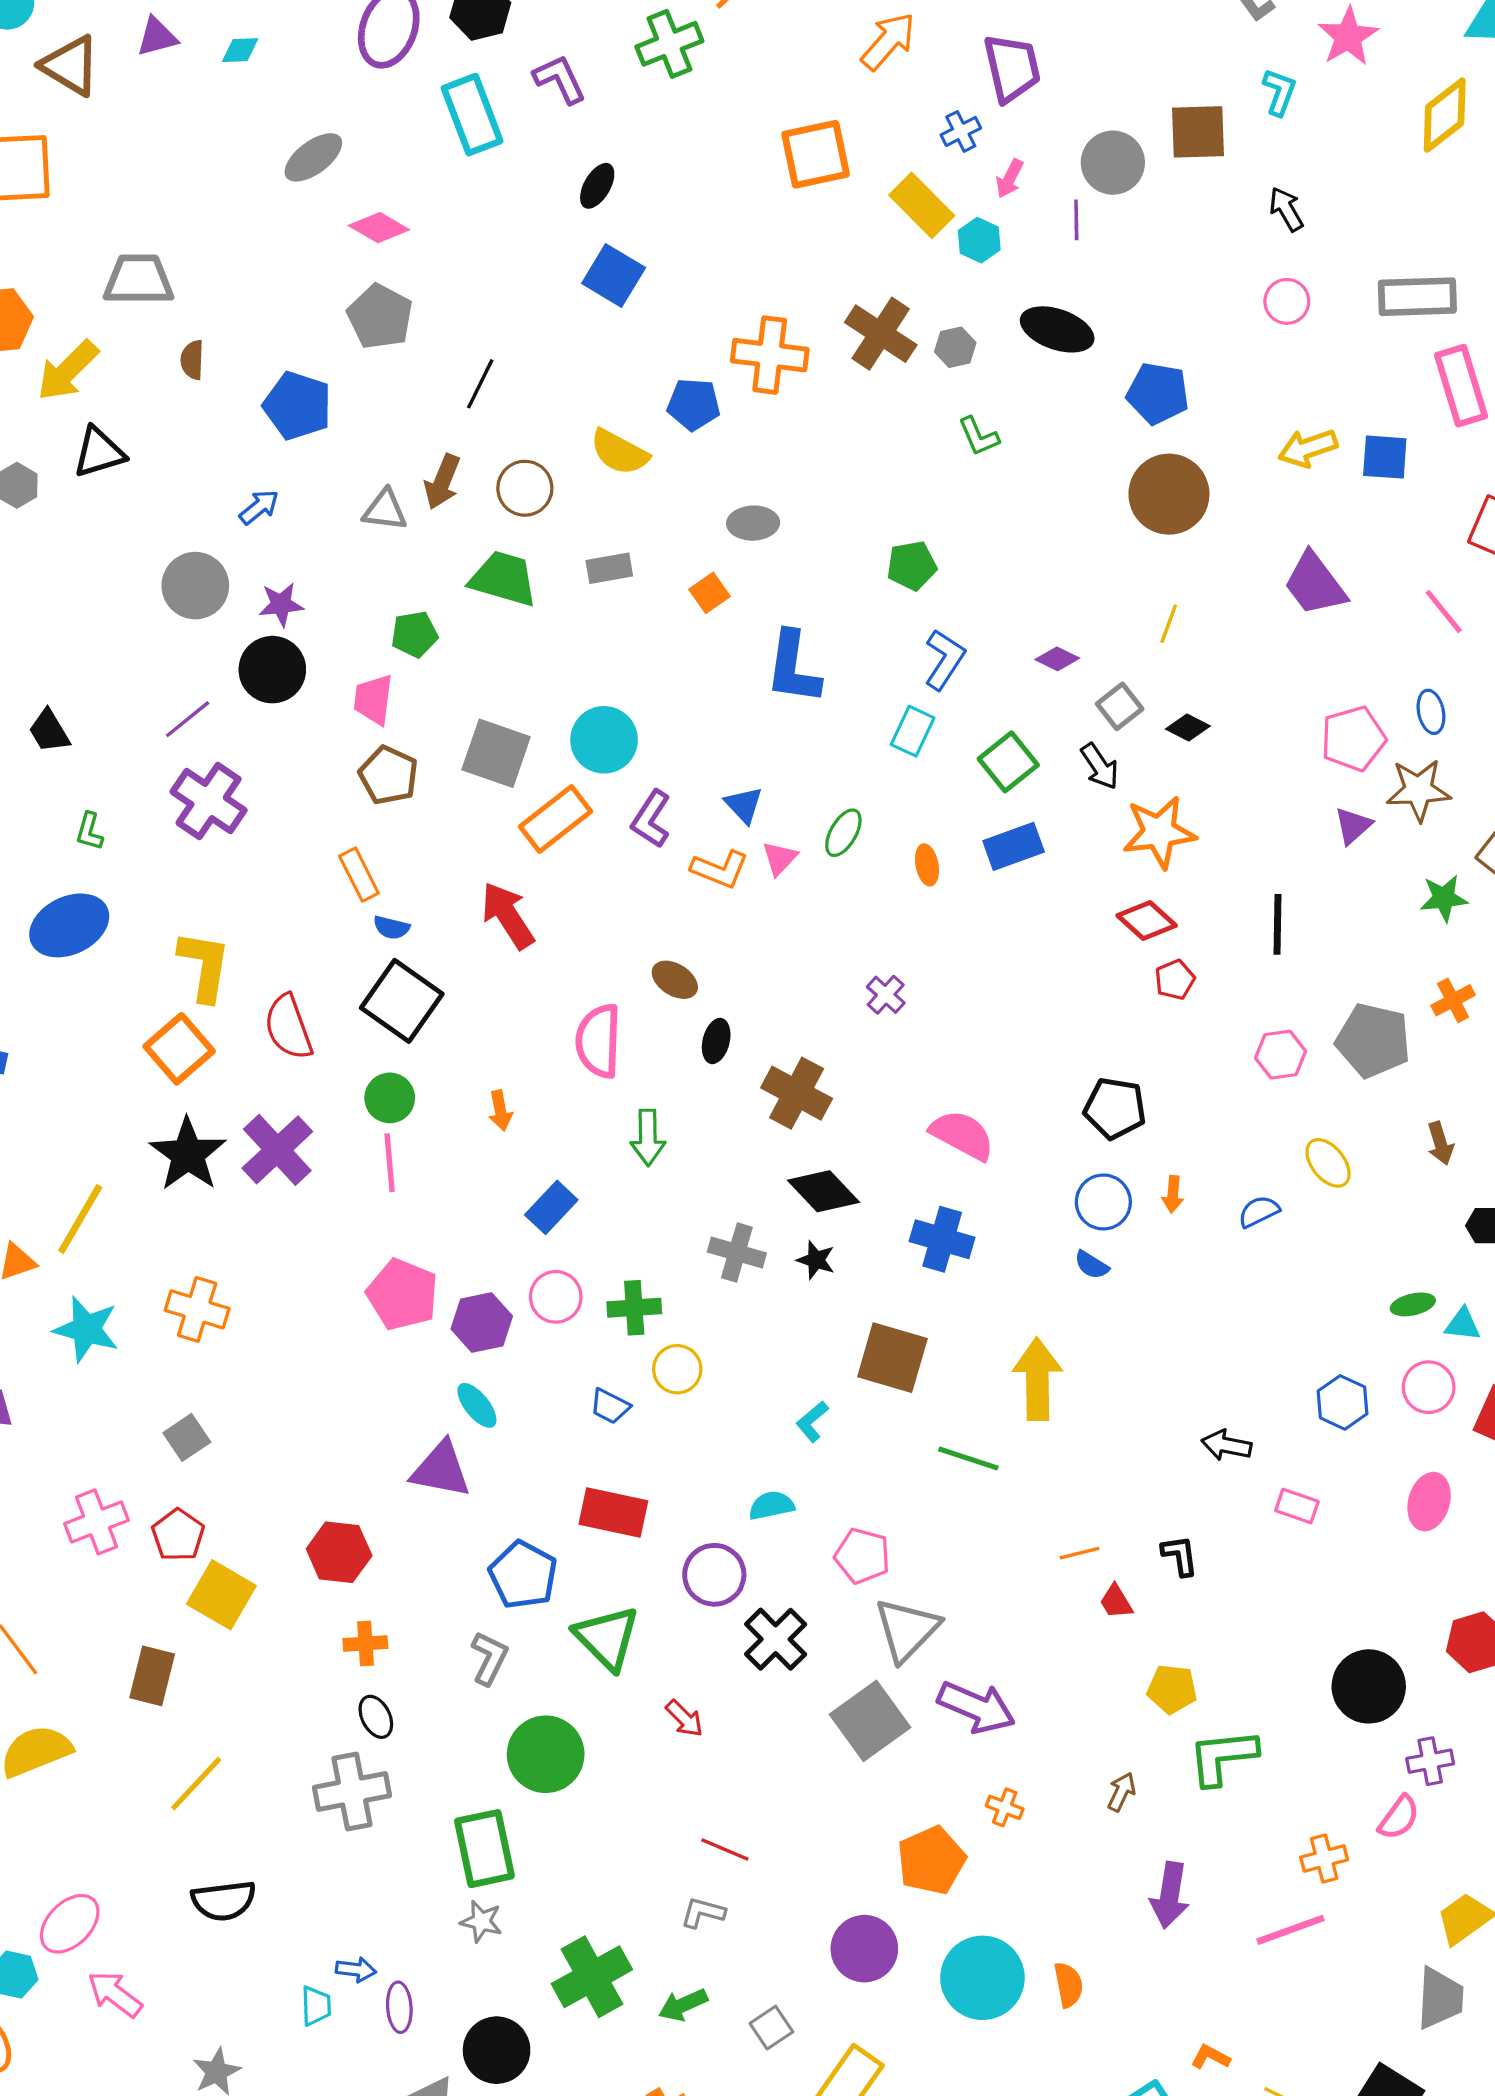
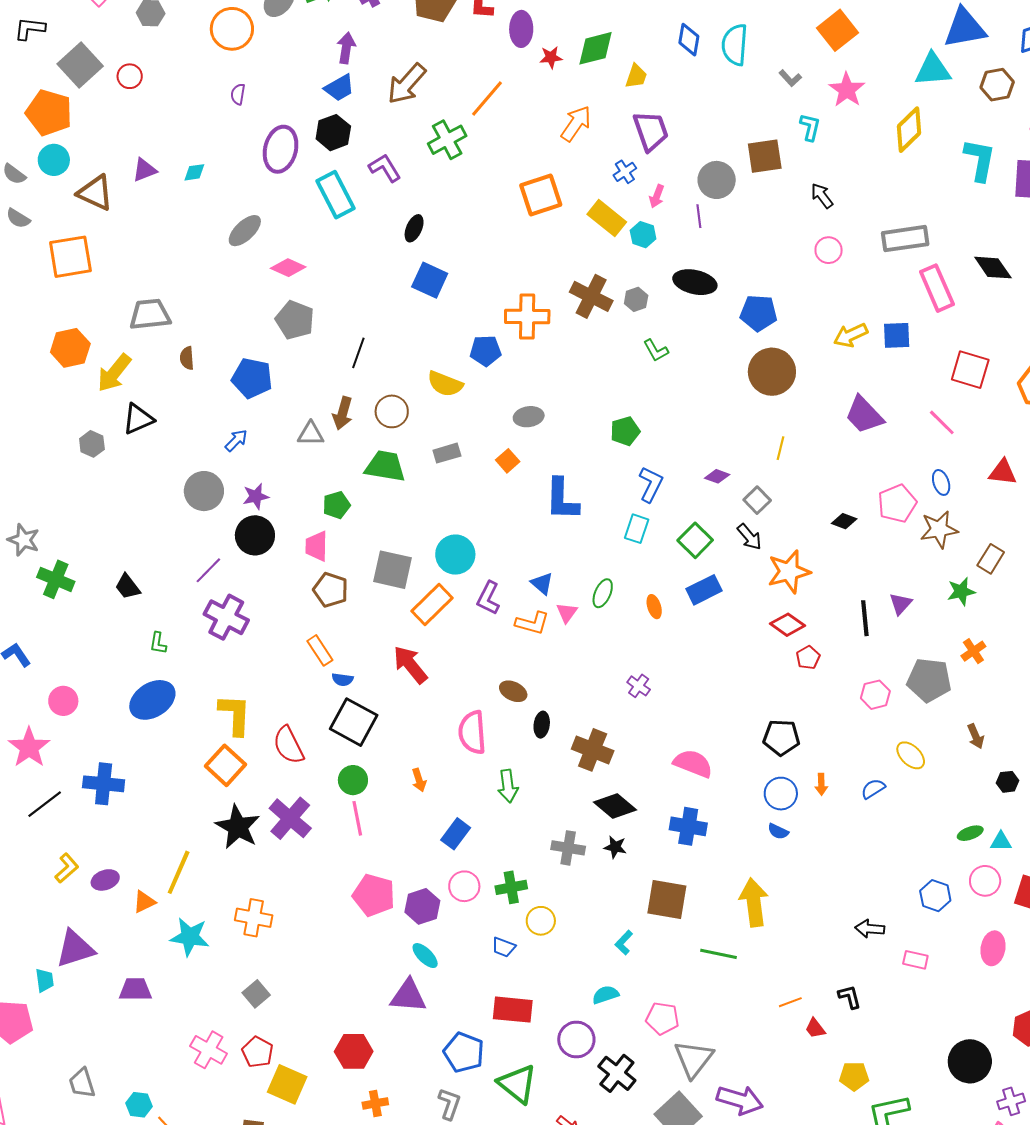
black diamond: (1188, 728) -> (844, 521), moved
purple triangle: (1353, 826) -> (901, 604), moved
pink cross: (97, 1522) -> (209, 1050), turned -33

